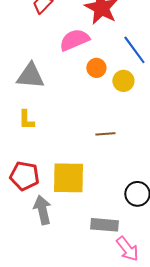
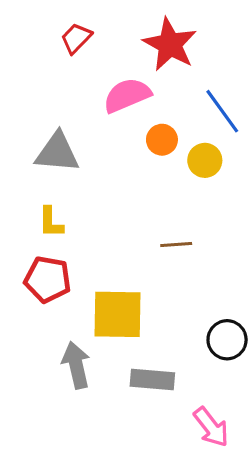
red pentagon: (24, 176) -> (48, 279), moved
gray rectangle: (104, 225) -> (152, 379), moved

